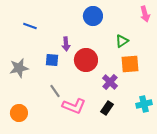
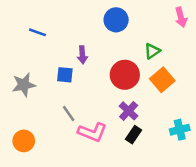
red circle: (86, 60) -> (125, 75), moved
orange square: (130, 64) -> (162, 80), turned -36
purple cross: (110, 82) -> (129, 111), moved

